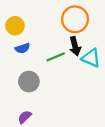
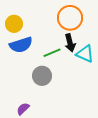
blue semicircle: (22, 48) -> (21, 45), size x1.6
gray circle: (29, 82) -> (42, 76), moved

